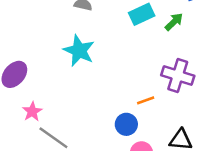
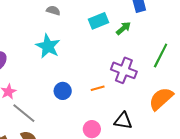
blue circle: (126, 124) -> (63, 91), moved

